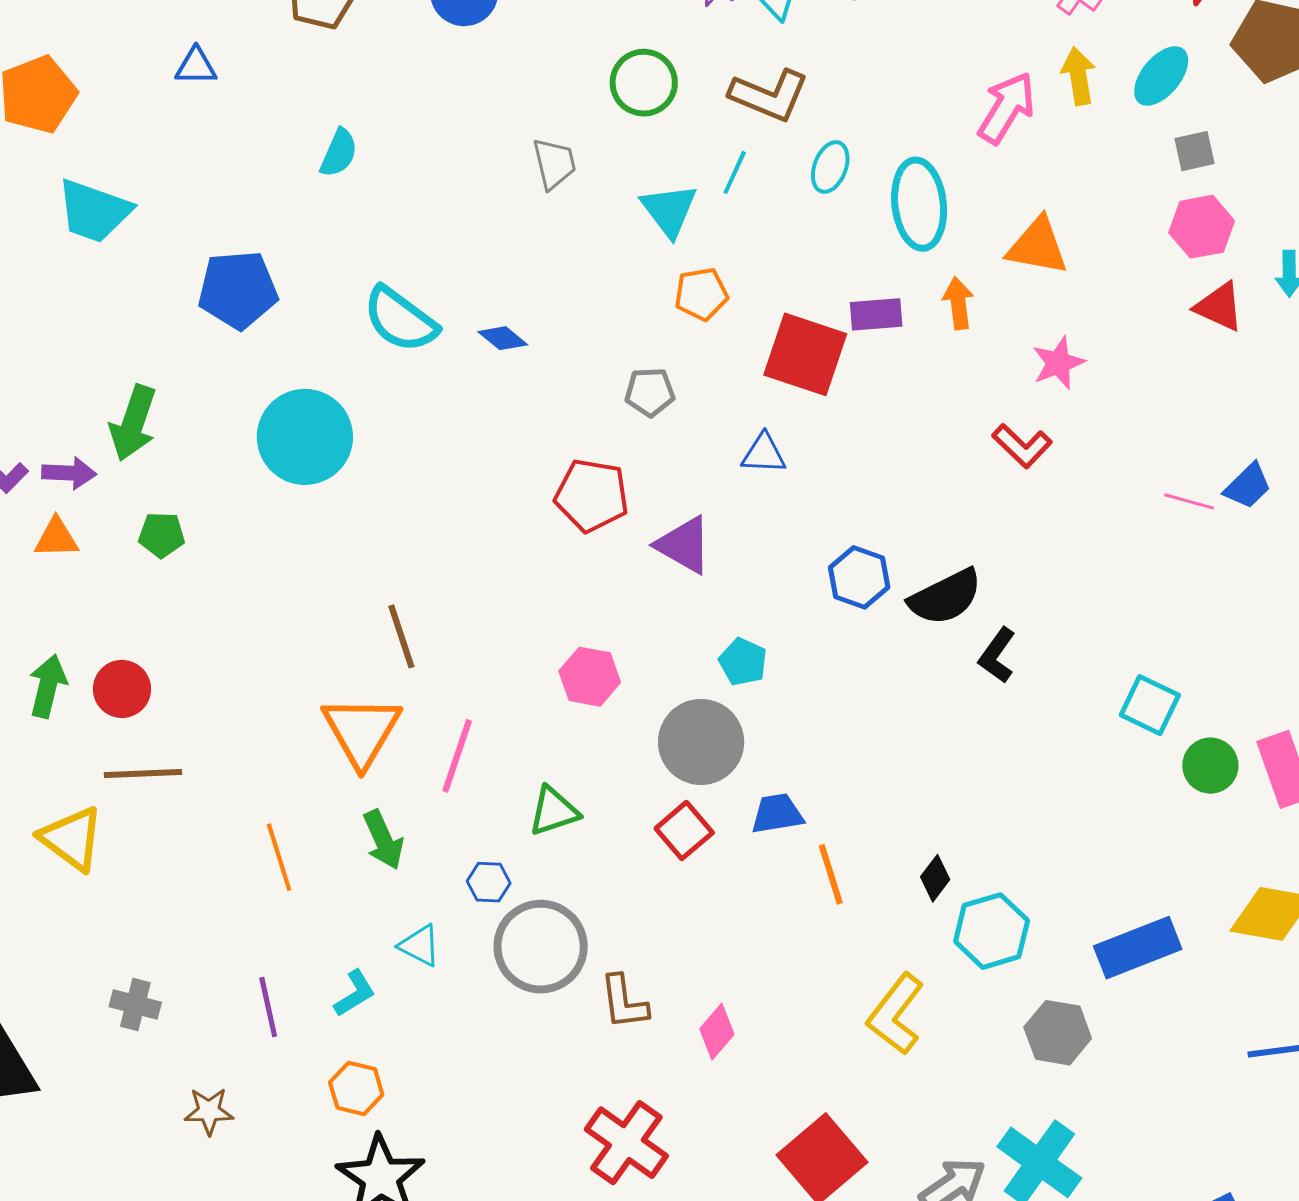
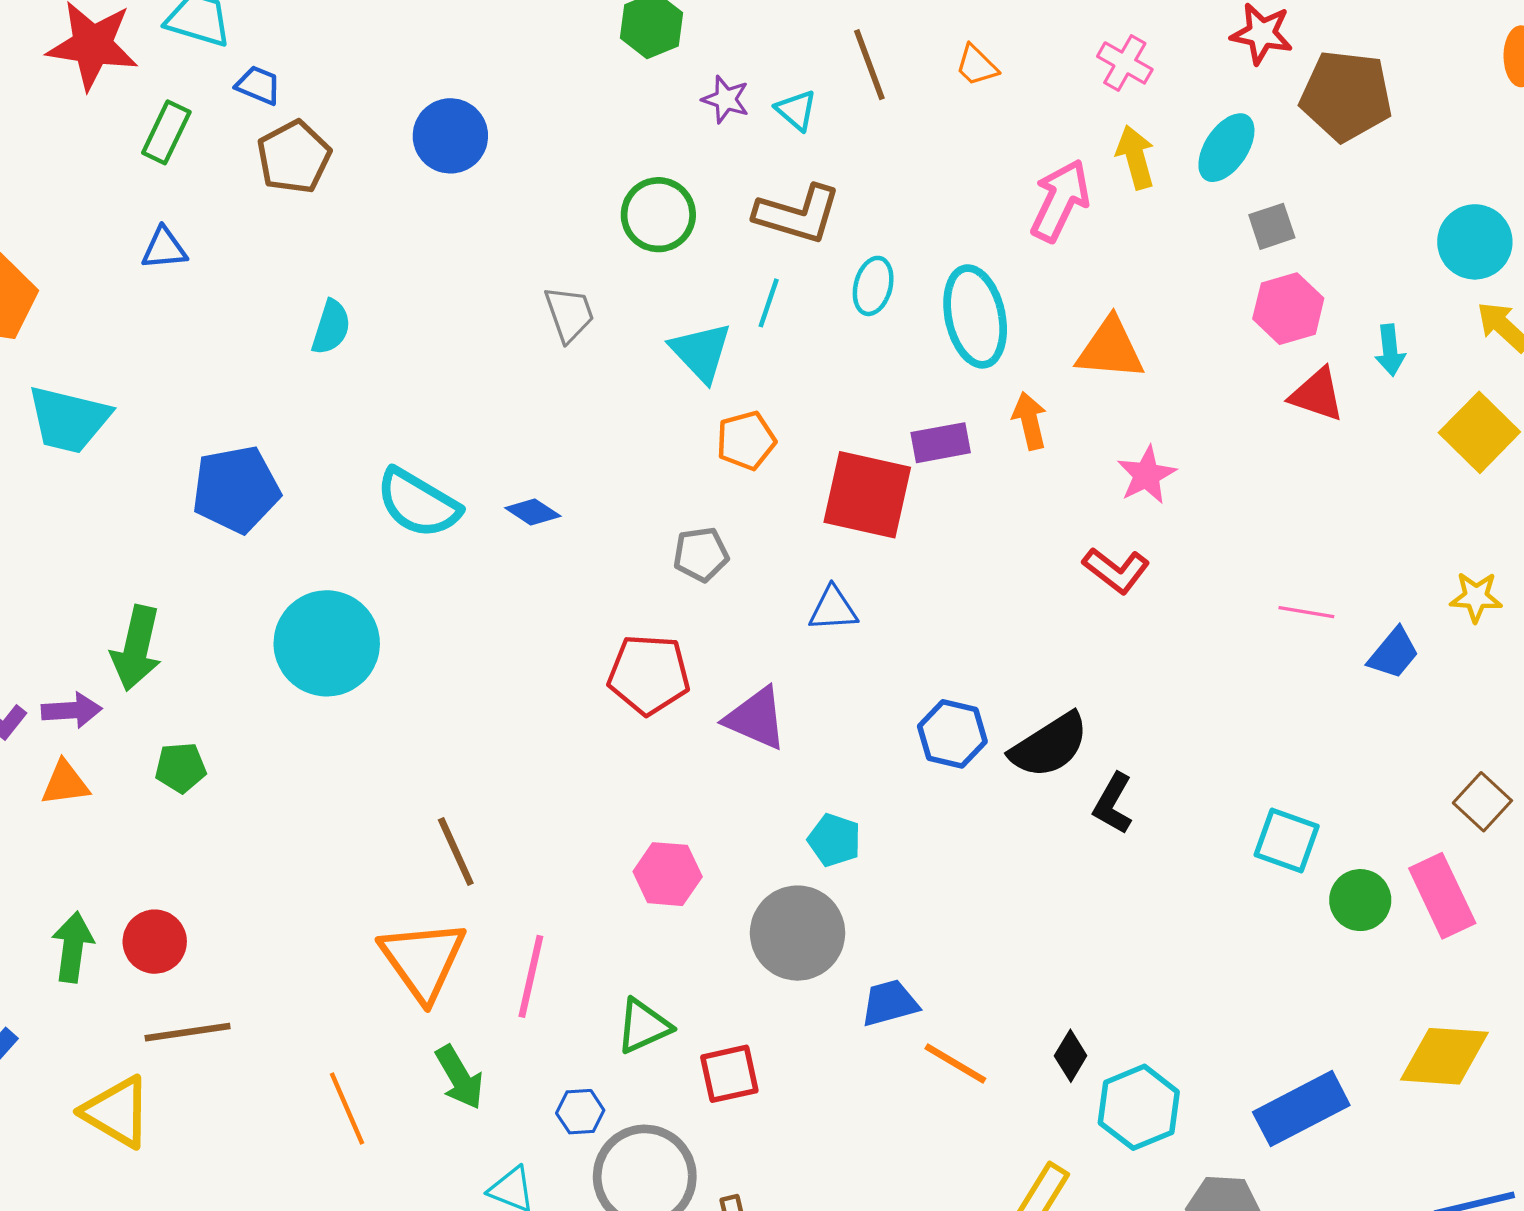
blue trapezoid: (1248, 486) -> (1394, 653), moved
red square: (684, 831) -> (729, 1074), moved, turned 34
orange line: (831, 874) -> (955, 1064), turned -36

